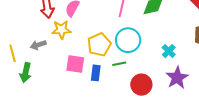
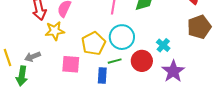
gray arrow: (38, 45) -> (33, 57), moved
blue rectangle: (96, 73) -> (102, 76), moved
red circle: (141, 85) -> (142, 61), moved

